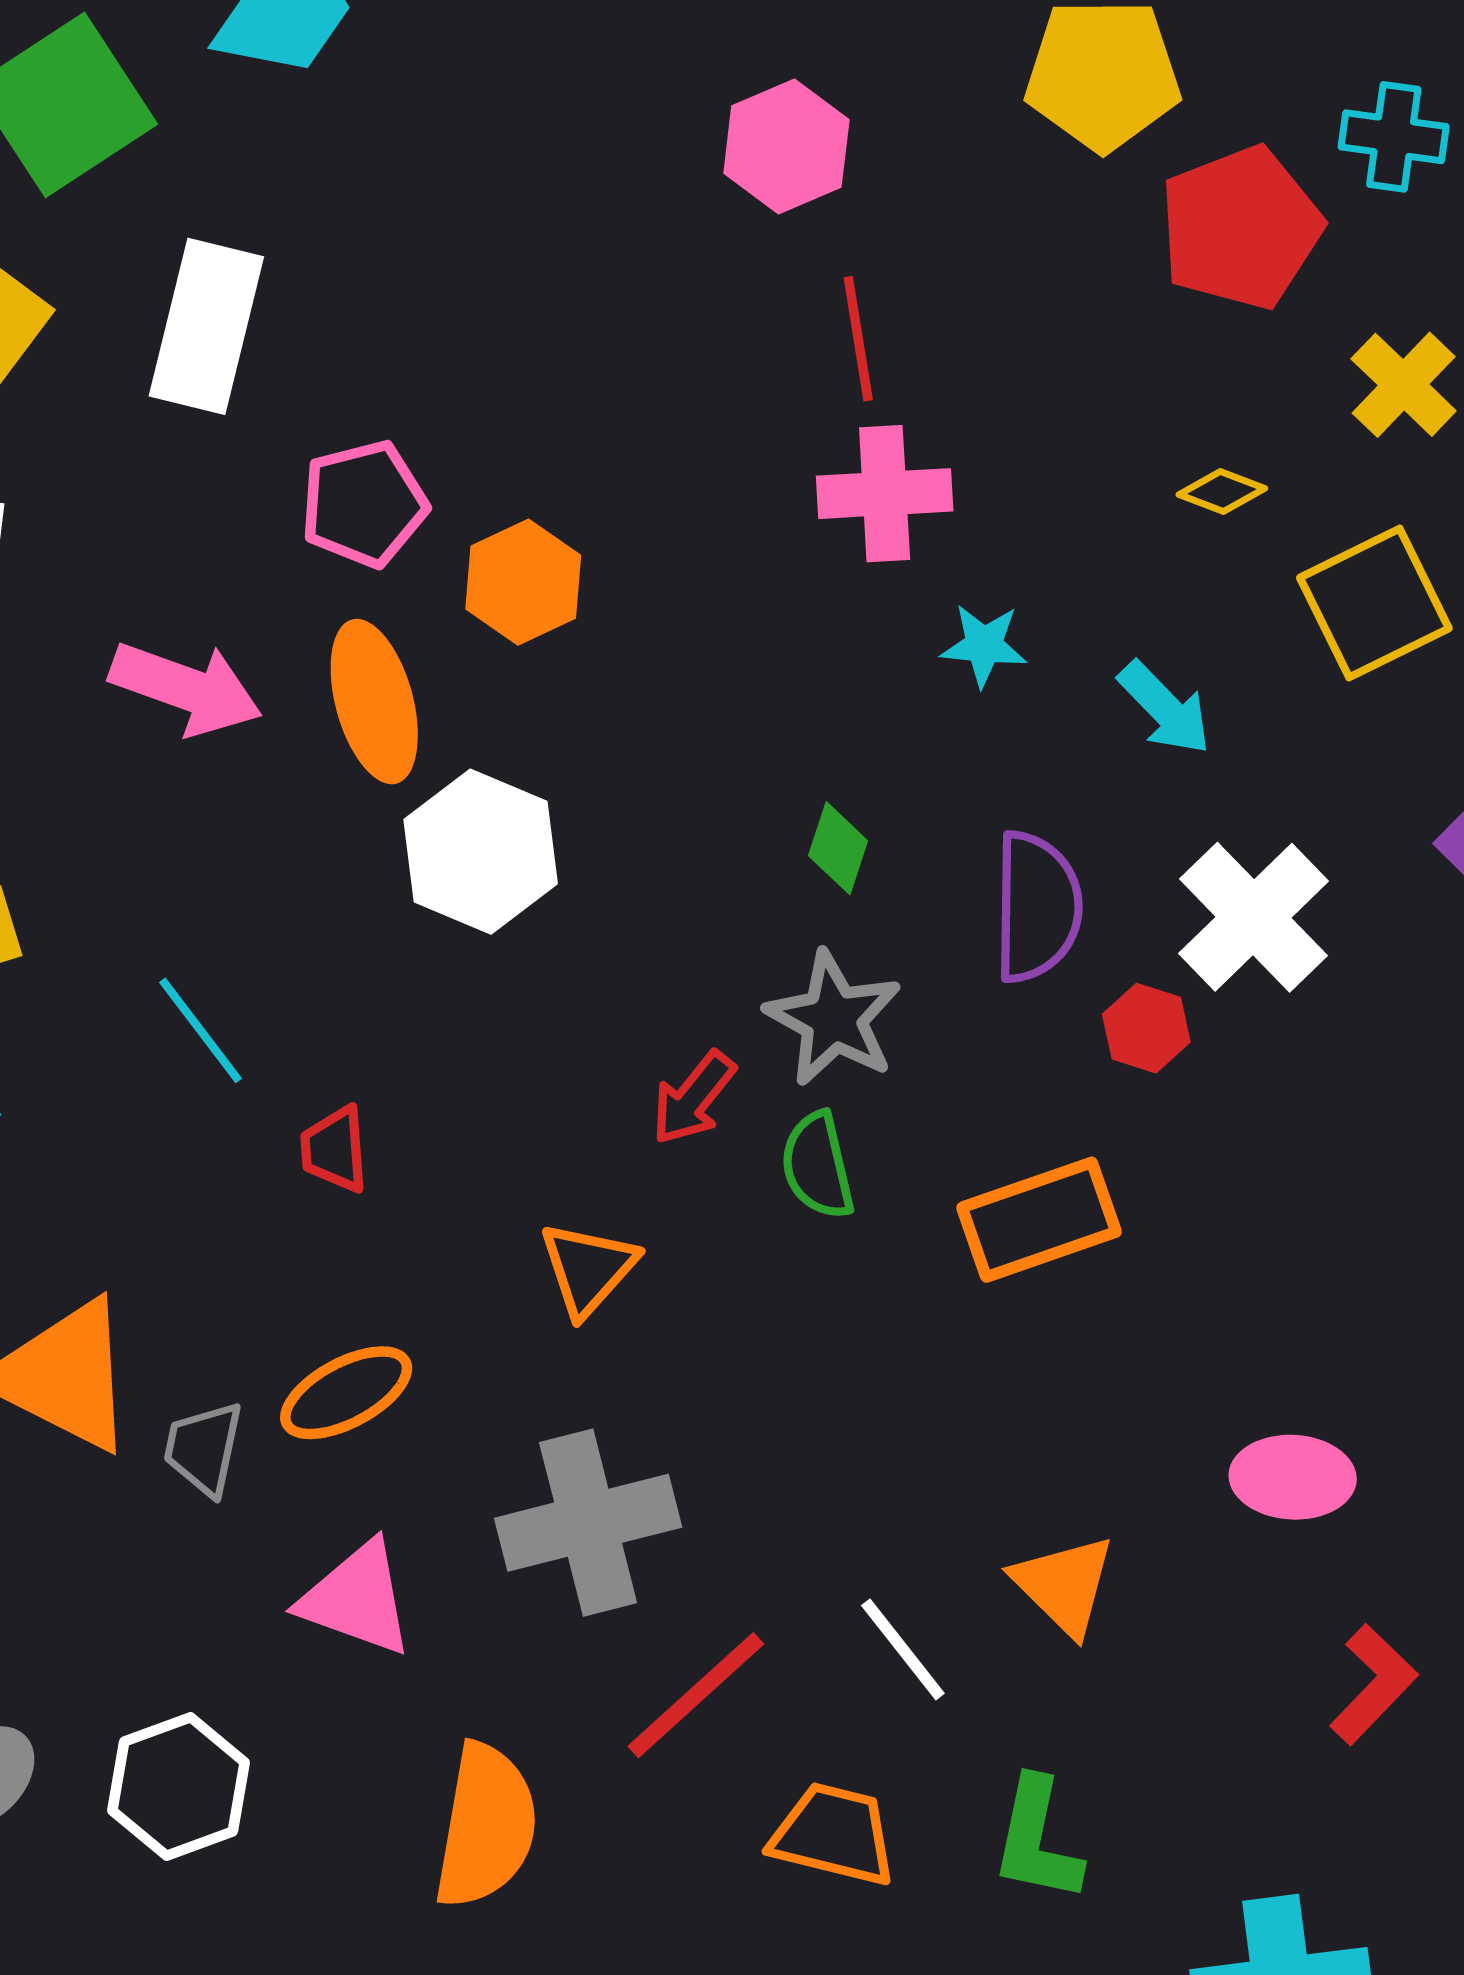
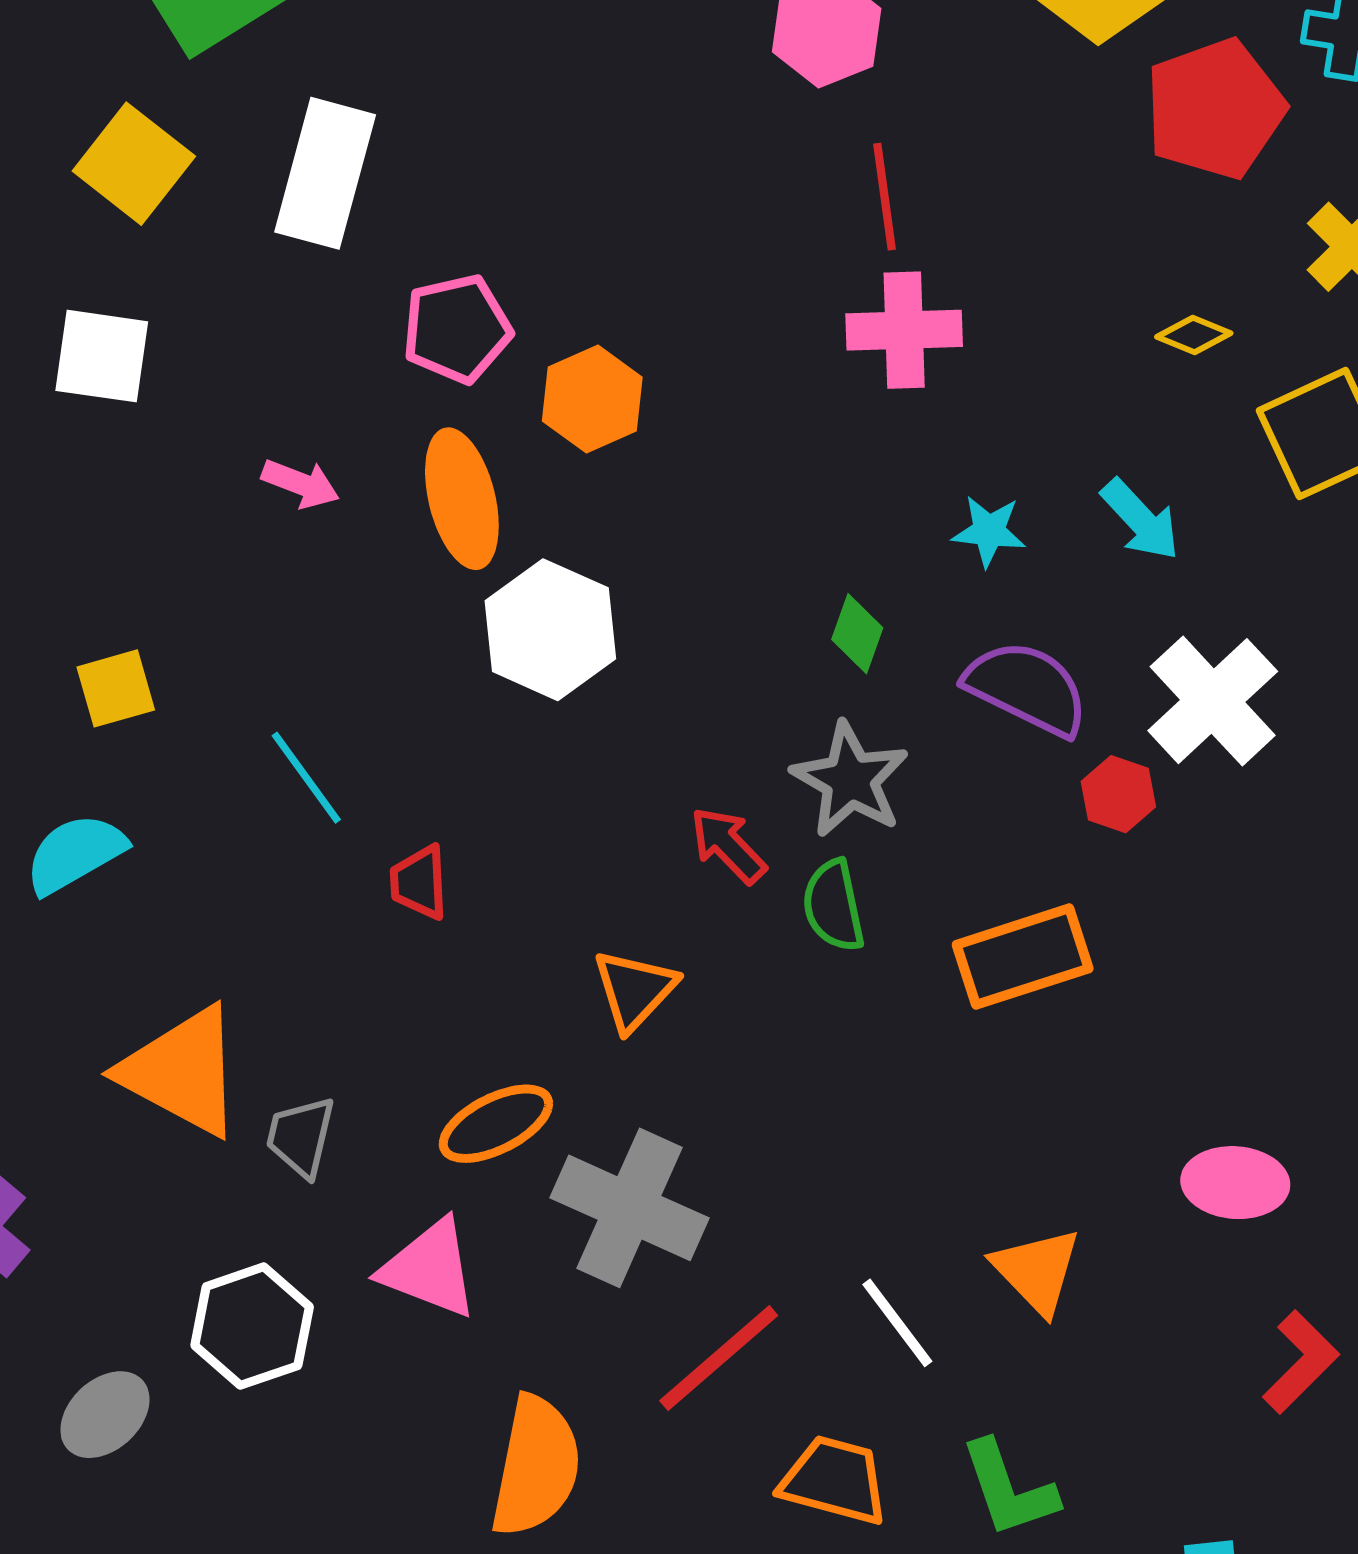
cyan star: (984, 645) -> (989, 531), moved
pink arrow: (186, 688) -> (301, 484), size x0.6
purple semicircle: (1037, 907) -> (1027, 688), turned -66
red arrow: (693, 1098) -> (728, 845), turned 96
orange ellipse: (346, 1393) -> (496, 1124), moved
gray cross: (588, 1523) -> (630, 1208), turned 37
white hexagon: (179, 1787) -> (252, 1326), moved
green L-shape: (1037, 1840) -> (1009, 1489), turned -32

